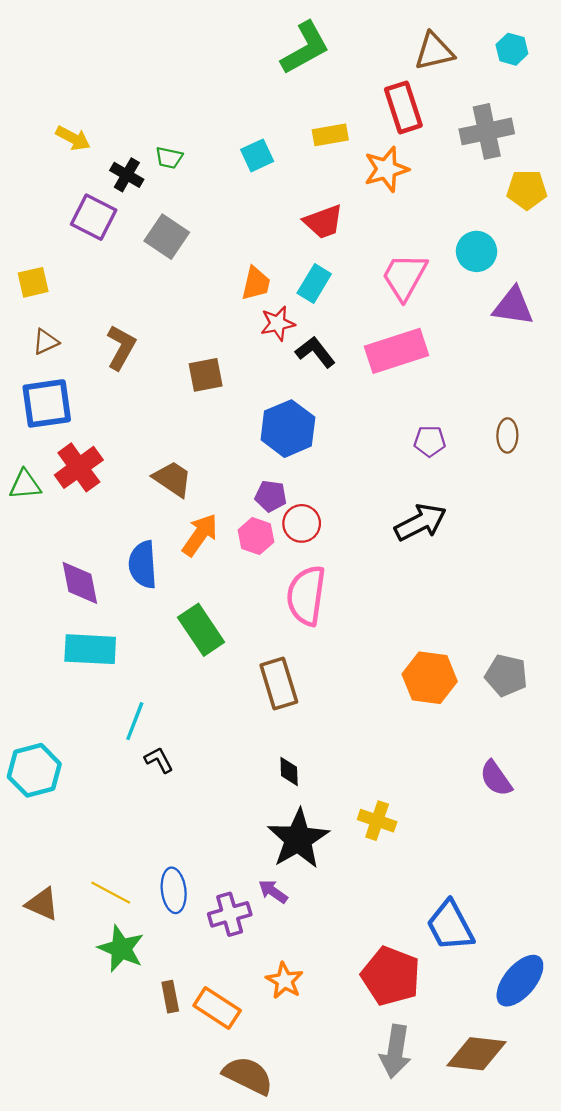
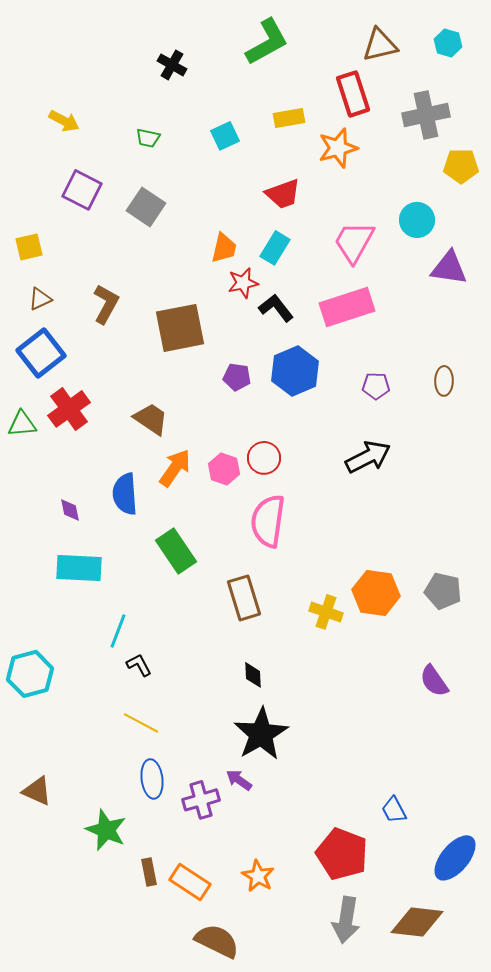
black cross: (127, 175) -> (172, 65), moved
brown square: (206, 375) -> (180, 328), size x1.6
blue square: (47, 403) -> (41, 353), turned -30
blue hexagon: (288, 429) -> (295, 371), moved
purple pentagon: (271, 496) -> (237, 377), moved
purple diamond: (80, 583) -> (70, 510), size x0.6
yellow cross: (377, 821) -> (326, 612), moved
yellow line: (111, 893) -> (141, 723), moved
blue trapezoid: (450, 926) -> (394, 810), size x0.6
orange star: (285, 981) -> (258, 876), moved

